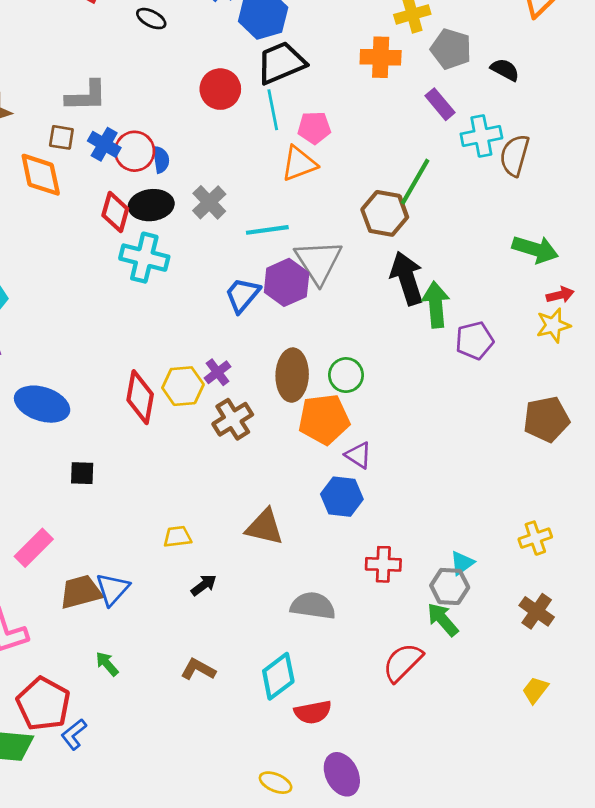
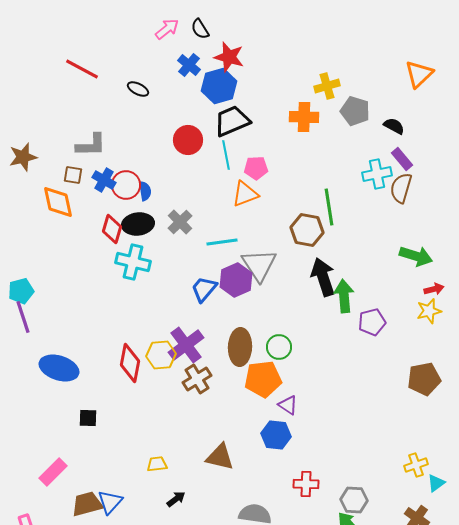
purple rectangle: (440, 104) -> (402, 159), moved
green line: (415, 182) -> (329, 207), turned -39
purple cross: (218, 372) -> (186, 345), size x1.8
cyan triangle: (462, 563) -> (436, 483), moved

